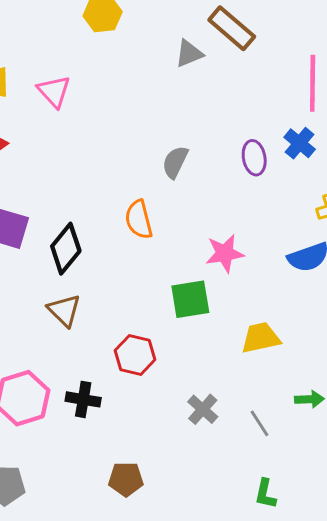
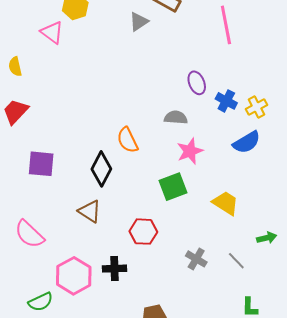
pink triangle: (54, 91) -> (52, 32), moved
blue cross: (300, 143) -> (226, 101), moved
gray semicircle: (175, 162) -> (176, 118), moved, turned 80
black diamond: (66, 249) -> (101, 169), moved
yellow trapezoid: (261, 338) -> (226, 203), turned 56

